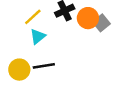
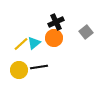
yellow line: (33, 17) -> (21, 44), moved
orange circle: (88, 18) -> (54, 38), moved

